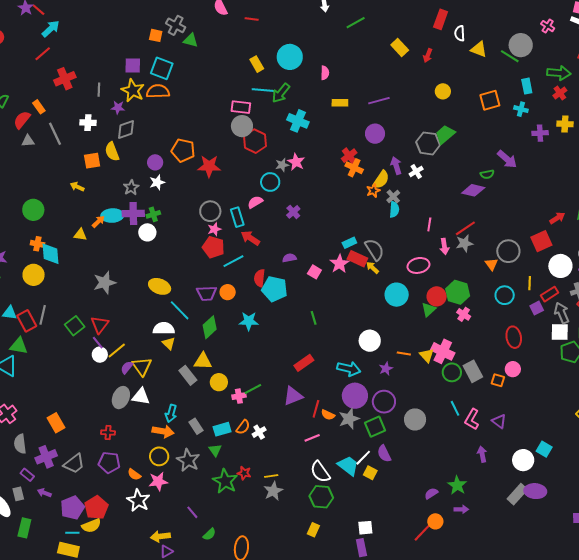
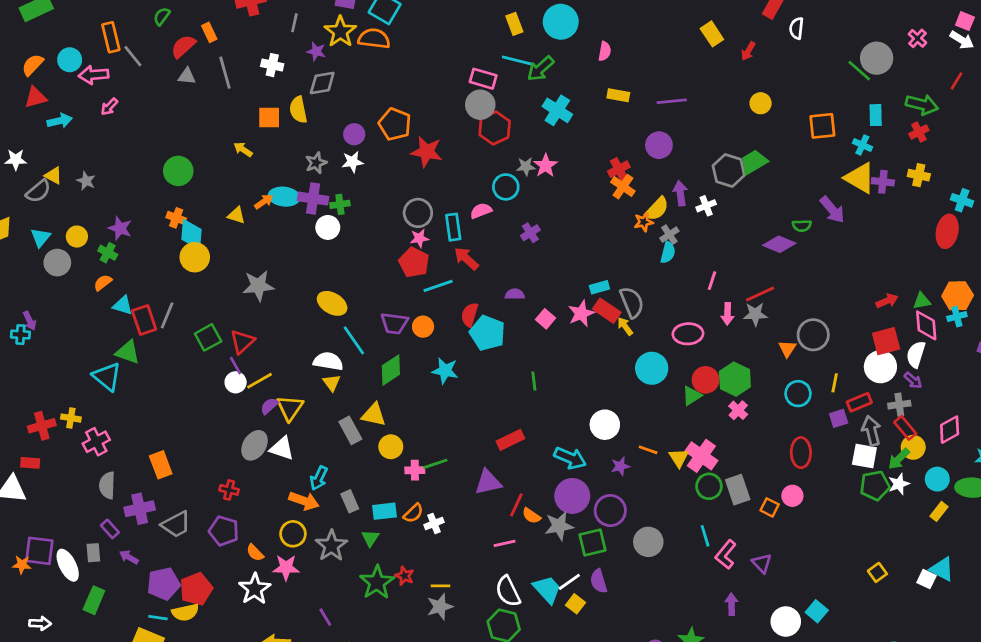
yellow triangle: (479, 49) -> (860, 178), moved, size x1.4
red square: (541, 241) -> (886, 341), moved
yellow circle: (34, 275) -> (195, 257), moved

